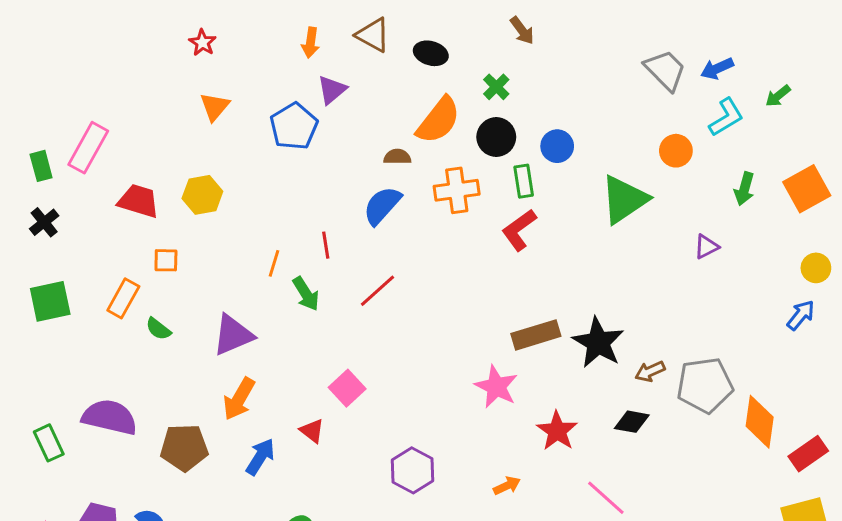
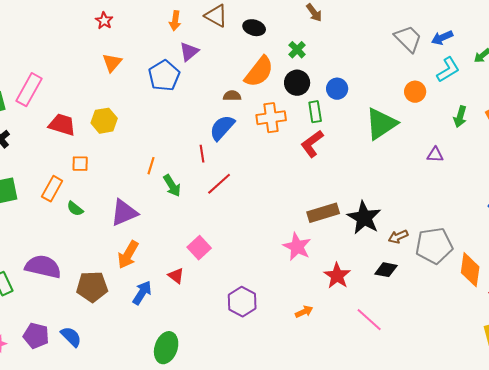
red line: (326, 245) -> (202, 154), moved
purple triangle: (706, 247) -> (435, 155), turned 30

